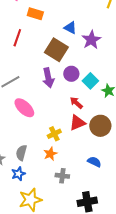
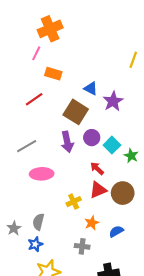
red line: (17, 38) -> (34, 99), turned 36
pink ellipse: (24, 108) -> (42, 174), turned -45
orange star: (50, 154) -> (92, 223), moved
blue semicircle: (94, 162) -> (116, 231), turned -56

